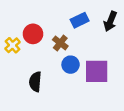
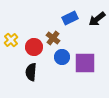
black arrow: (110, 21) -> (97, 19), turned 30
red circle: (33, 34) -> (34, 47), moved

